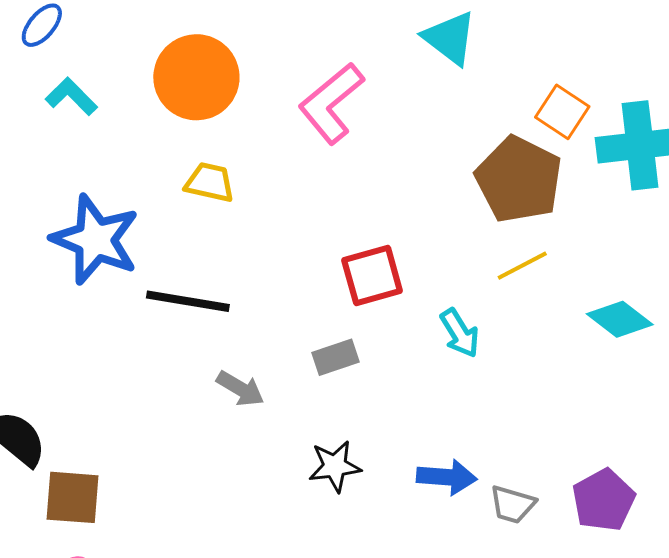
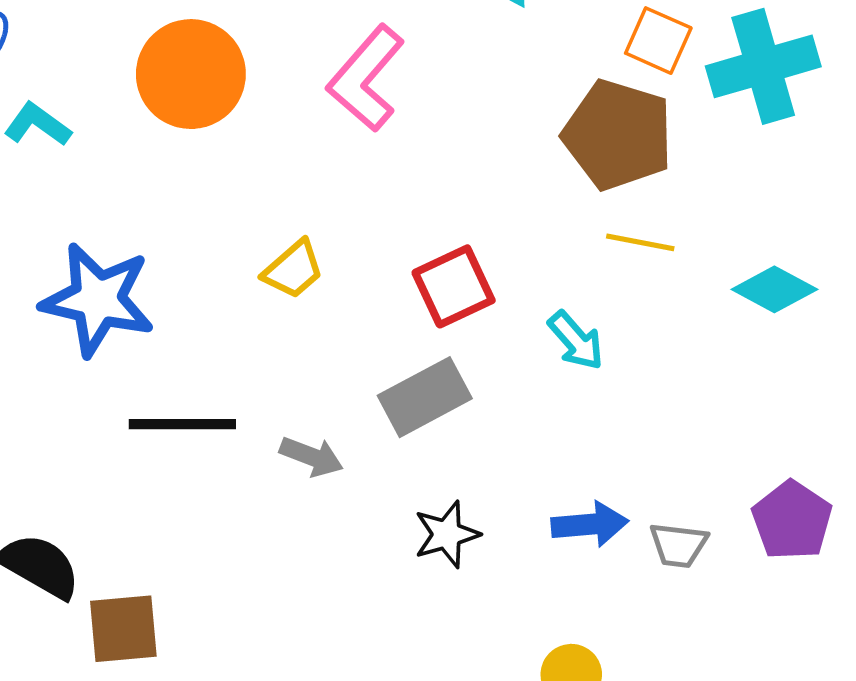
yellow trapezoid: (210, 182) -> (293, 270), moved, turned 136
yellow line: (522, 266) -> (640, 242), turned 48
black line: (188, 301) -> (182, 424), moved
gray rectangle: (336, 357) -> (425, 397), size x1.5

